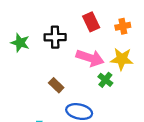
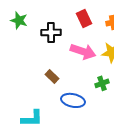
green star: (20, 43) -> (19, 20), moved
green cross: (105, 80) -> (102, 83), moved, turned 32

